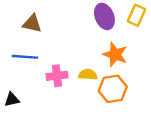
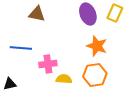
brown triangle: (32, 24) -> (37, 14), moved
yellow semicircle: (88, 75) -> (64, 79), moved

